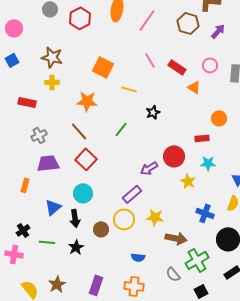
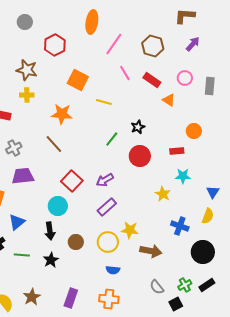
red hexagon: (80, 18) -> (55, 45), moved
pink line: (147, 20) -> (114, 44), moved
brown hexagon: (188, 23) -> (153, 46), moved
black star: (153, 112) -> (138, 127), moved
green line: (121, 129) -> (112, 139), moved
red circle: (174, 156) -> (140, 156), moved
red square: (86, 159) -> (72, 181), moved
purple arrow: (149, 168) -> (105, 180), moved
blue triangle: (53, 207) -> (17, 222), moved
yellow circle: (124, 219) -> (108, 242), moved
green cross: (197, 260) -> (185, 285), moved, size x0.6
gray semicircle: (173, 274) -> (157, 287), moved

